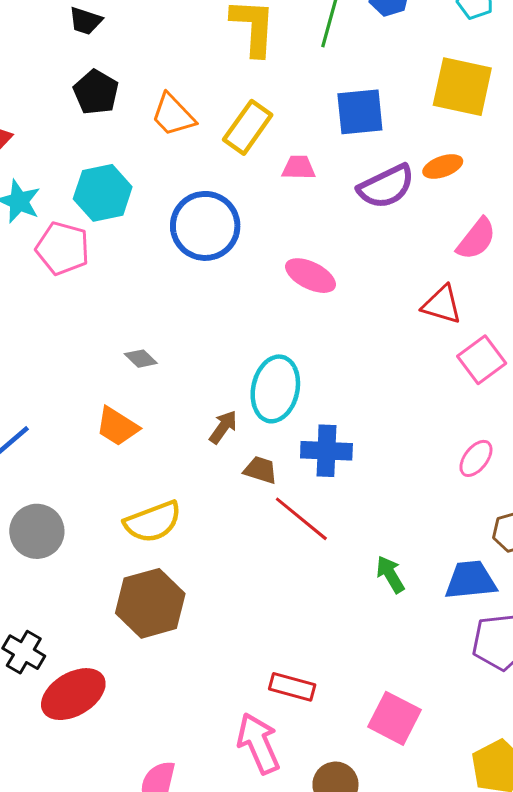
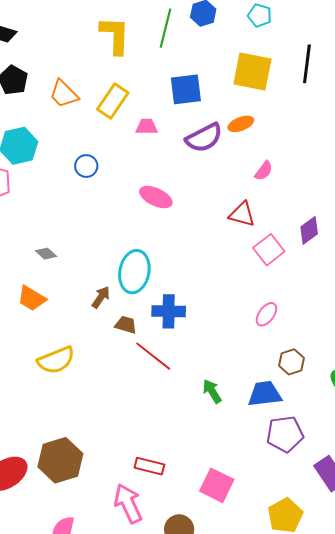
blue circle: (205, 226) -> (86, 166), size x0.5
pink semicircle: (476, 239) -> (264, 171), size x0.7
brown hexagon: (150, 603) -> (60, 460), moved

